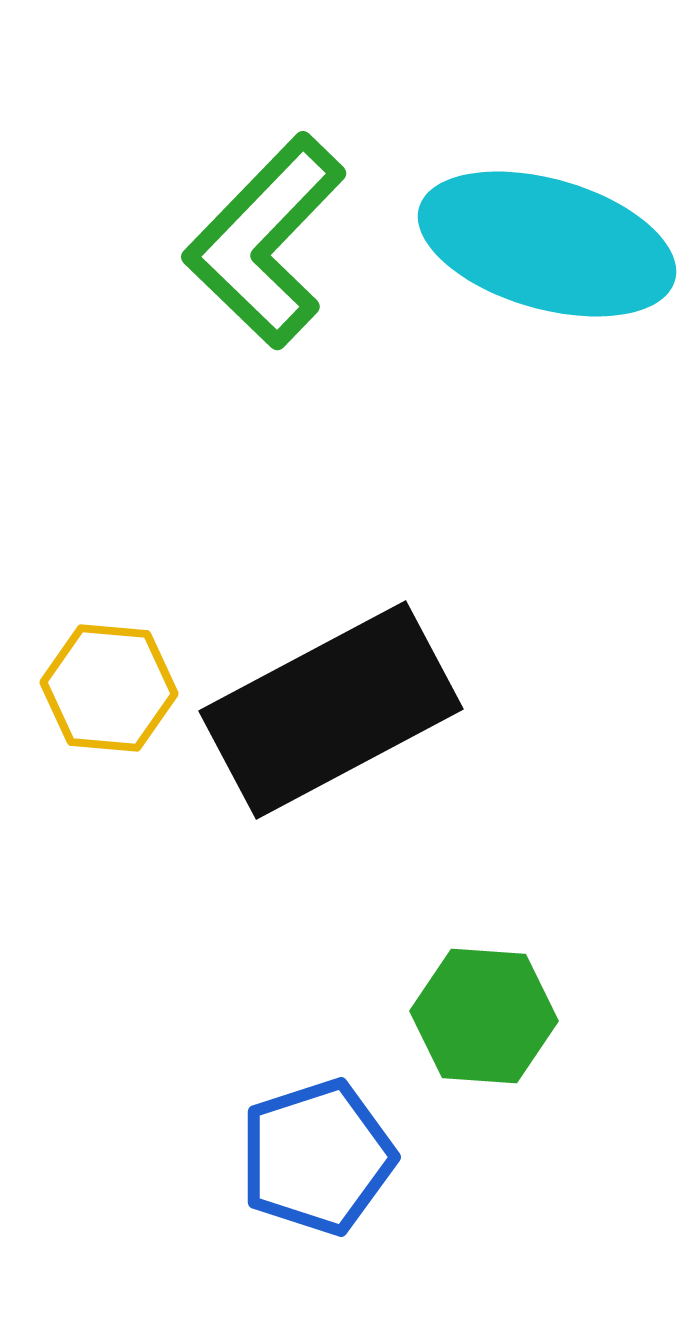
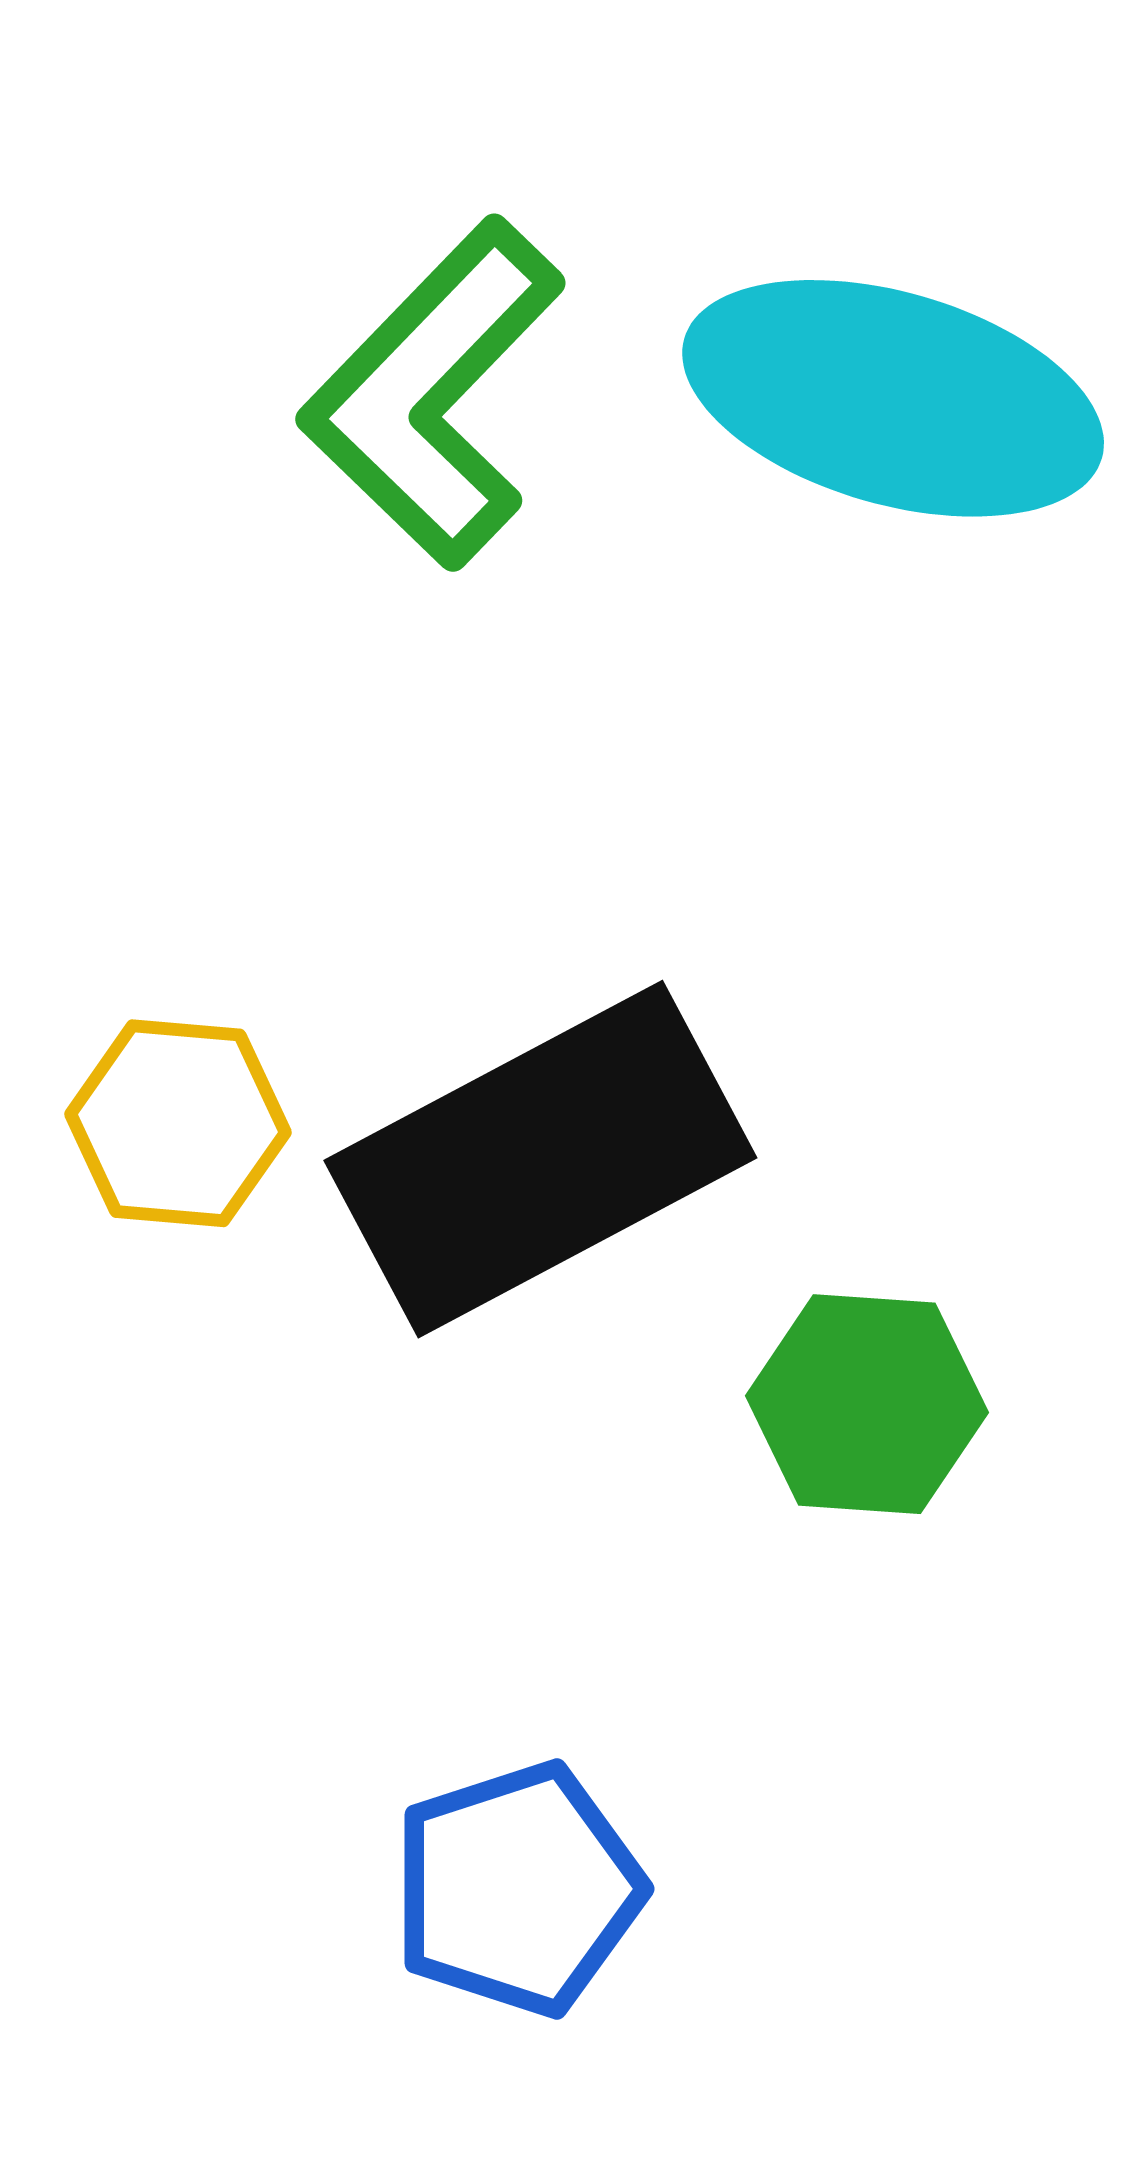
green hexagon: (484, 1016) -> (867, 1404), moved

